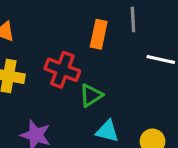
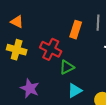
cyan triangle: (107, 131) -> (75, 91), turned -49

